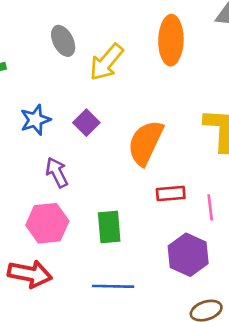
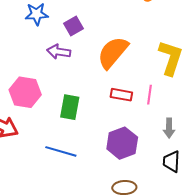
purple arrow: (57, 172) -> (59, 52), moved, turned -70
pink line: (210, 207) -> (150, 95), moved

